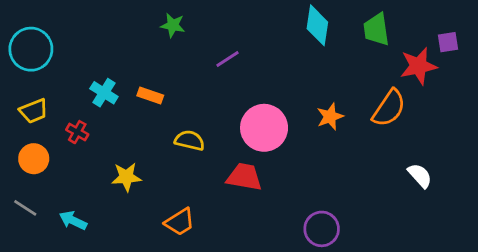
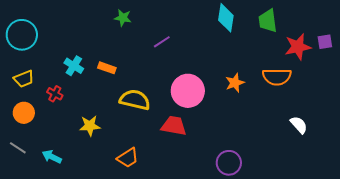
purple square: (448, 42) -> (325, 42), moved
orange semicircle: (389, 108) -> (277, 77), turned 56
yellow semicircle: (190, 140) -> (135, 100), size x1.4

